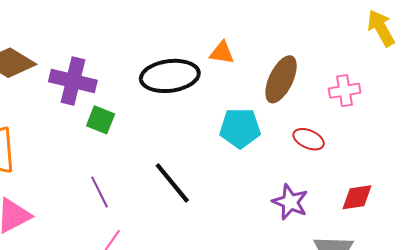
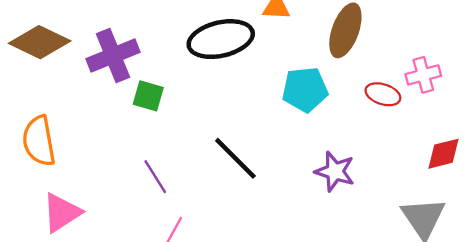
purple cross: (73, 81) -> (113, 56), turned -30
pink cross: (345, 91) -> (423, 75), moved
purple star: (290, 202) -> (335, 171), moved

